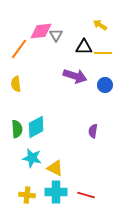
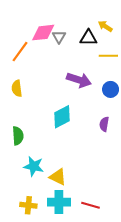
black triangle: (84, 47) -> (88, 38), moved
cyan diamond: (36, 127) -> (62, 117), moved
purple semicircle: (93, 131) -> (104, 124), moved

